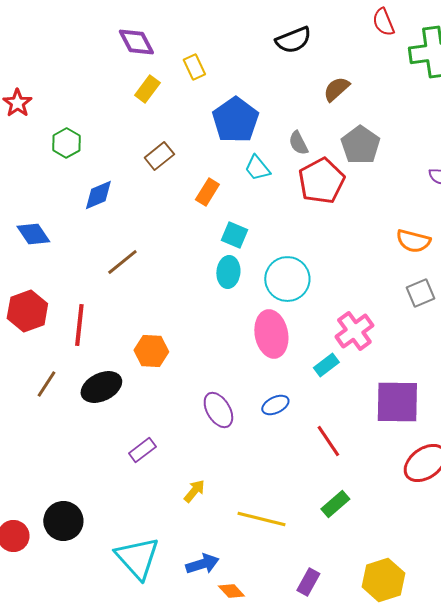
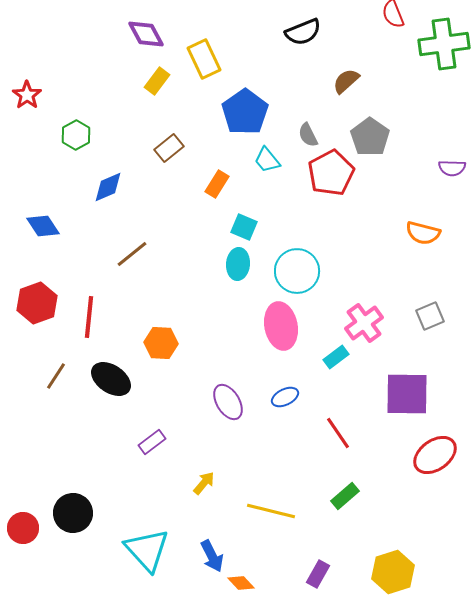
yellow rectangle: (194, 67) -> (204, 59), size x1.5
gray square: (420, 293) -> (430, 316), moved
black ellipse: (101, 387) -> (111, 379), turned 60
blue arrow: (202, 564) -> (212, 556), turned 80

